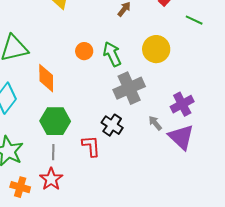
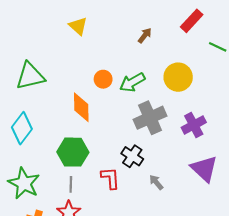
green arrow: (112, 54) -> (132, 82), turned -95
orange diamond: (46, 78) -> (81, 107), moved
purple cross: (182, 104) -> (194, 125), moved
gray arrow: (155, 123) -> (156, 182), moved

